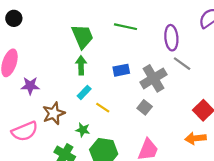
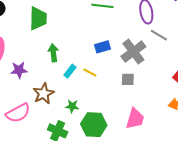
green trapezoid: (82, 36) -> (38, 18), moved, turned 30
green arrow: (81, 65) -> (53, 53), moved
gray square: (145, 107) -> (128, 79), turned -32
yellow line: (103, 108) -> (90, 73), moved

